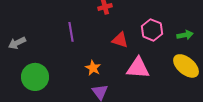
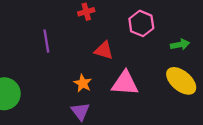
pink hexagon: (152, 30) -> (141, 23), moved
orange star: (93, 68) -> (83, 83), moved

